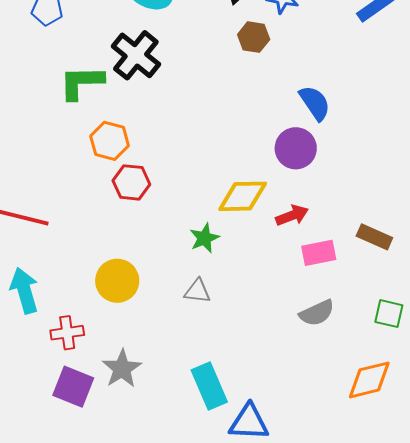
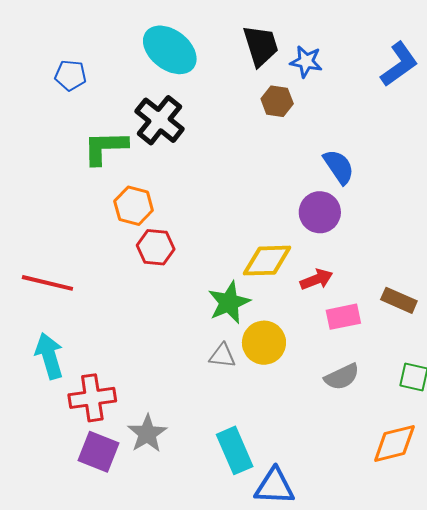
green star: (204, 238) -> (229, 302), size x1.4
yellow circle: (117, 281) -> (264, 343), moved
red cross: (67, 333) -> (92, 398), size x1.4

